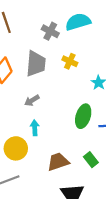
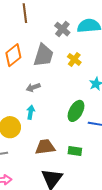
green rectangle: (91, 160) -> (75, 151), turned -56

